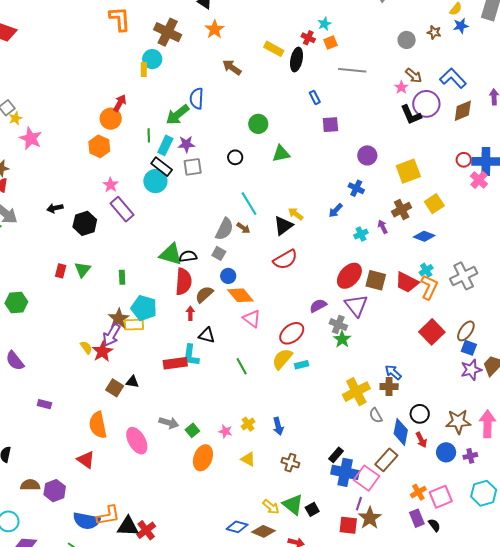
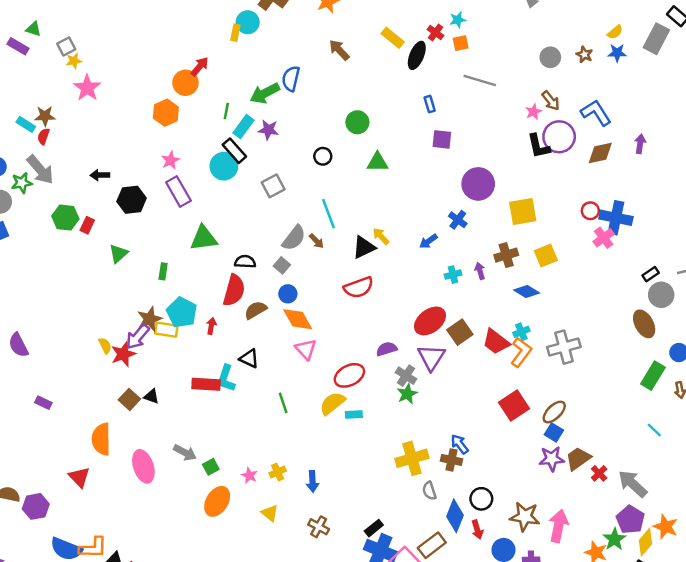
purple circle: (367, 155) -> (478, 184), size x1.4
gray square: (193, 167) -> (273, 186), moved, turned -30
green triangle: (171, 254) -> (204, 238), moved, turned -35
red rectangle: (61, 271) -> (87, 225), moved
brown square: (376, 280) -> (460, 332), turned 30
green hexagon: (16, 303) -> (65, 218), moved
red arrow: (190, 313) -> (211, 326), moved

